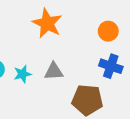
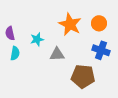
orange star: (47, 23) -> (70, 24), moved
cyan star: (23, 74) -> (37, 39), moved

